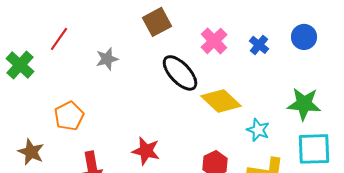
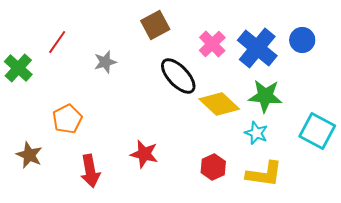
blue cross: (259, 45) -> (257, 48), size x2.0
green star: (304, 104) -> (265, 96), moved
cyan square: (314, 149) -> (317, 131), moved, turned 30

